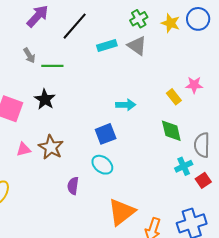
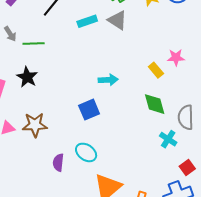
brown star: (51, 147) -> (35, 125), turned -30
cyan ellipse: (102, 165) -> (86, 152), moved
cyan cross: (184, 166) -> (168, 139), turned -30
red square: (203, 180) -> (187, 168), moved

